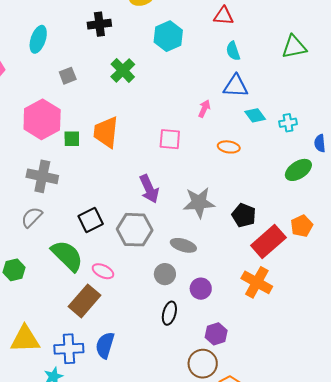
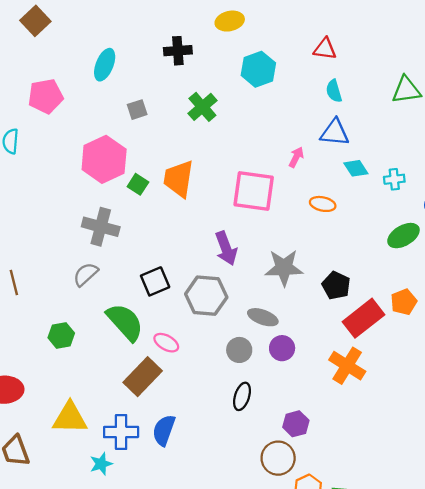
green square: (72, 139) -> (138, 184), turned 30
pink square: (170, 139) -> (254, 191), size x1.6
purple circle: (201, 289) -> (282, 348), moved

